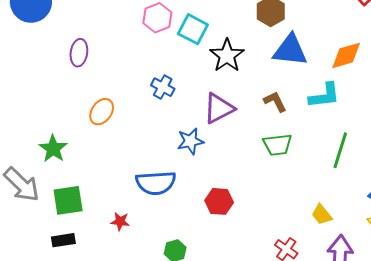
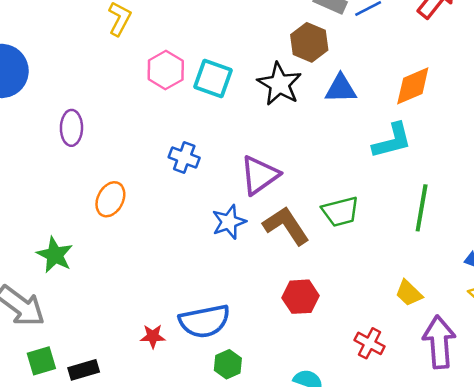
blue triangle: (290, 50) -> (341, 89), size x0.7
black star: (227, 56) -> (279, 84), moved
brown L-shape: (275, 102) -> (286, 226), moved, size x1.5
blue semicircle: (156, 183) -> (204, 321), moved
green square: (68, 200) -> (41, 361), moved, size x0.7
red hexagon: (219, 201) -> (301, 297), moved

